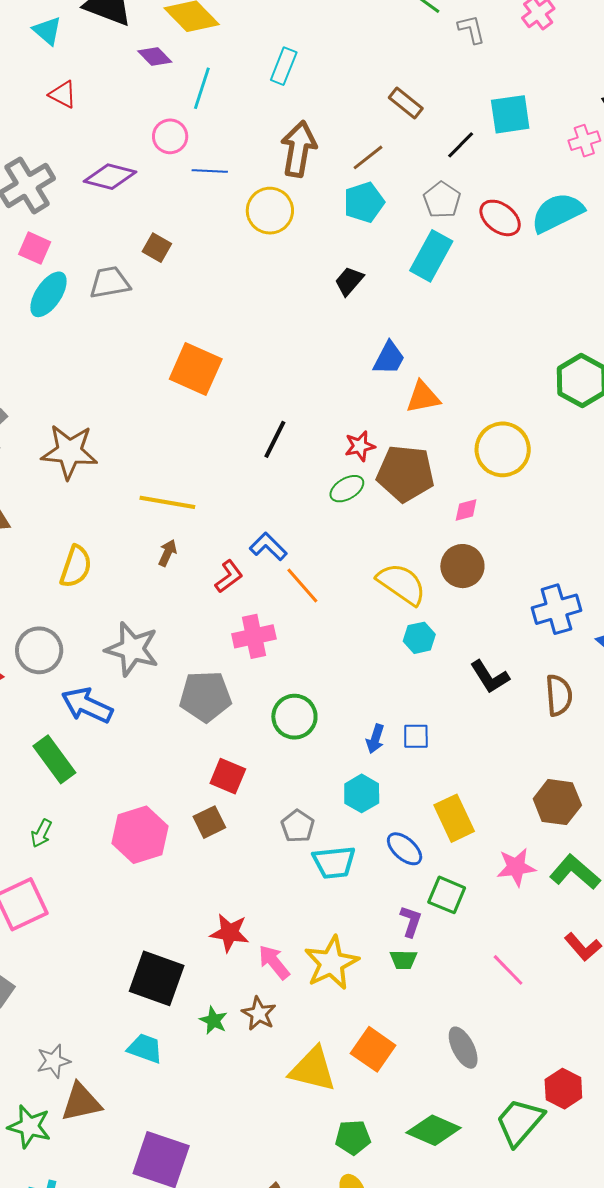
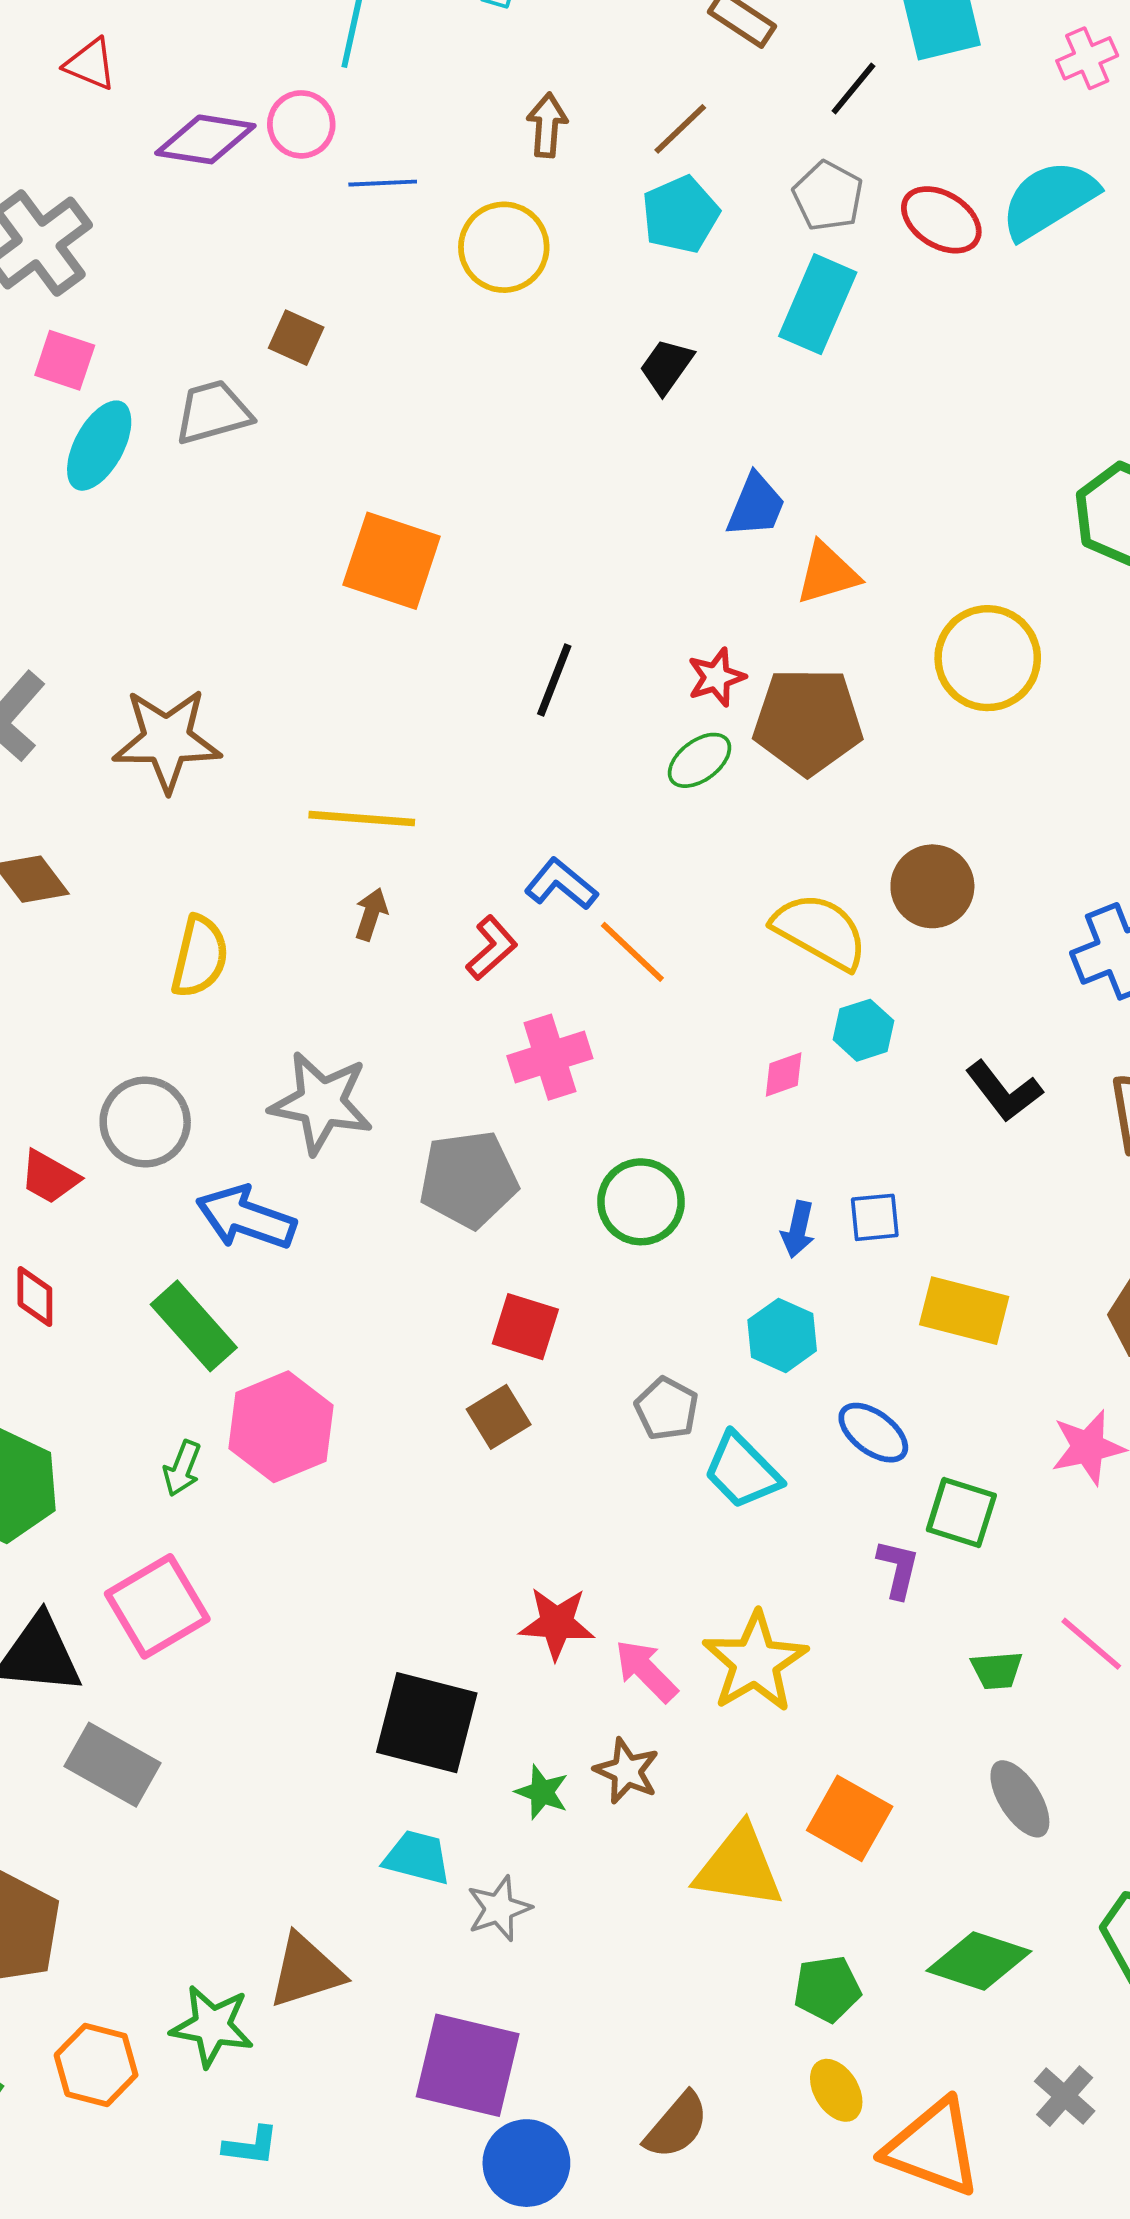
brown arrow: (299, 149) -> (547, 125), size x0.6
purple diamond: (110, 177) -> (205, 139), moved
pink diamond: (466, 510) -> (784, 1074), moved
yellow rectangle: (454, 818) -> (964, 1311), moved, turned -45
pink hexagon: (140, 835) -> (281, 1427), moved
cyan trapezoid: (334, 862) -> (742, 1471), turned 57
green trapezoid: (403, 960) -> (997, 1670), moved
gray star: (53, 1061) -> (499, 1908), moved

